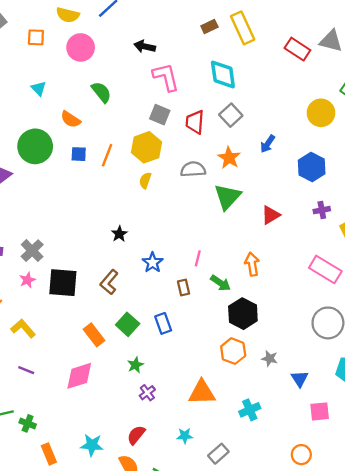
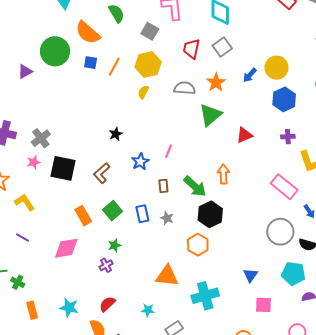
yellow circle: (321, 113) -> (276, 68), moved
gray square: (160, 115) -> (150, 31), moved
orange semicircle: (71, 119) -> (88, 33), size x1.5
pink line: (198, 258) -> (168, 151), moved
green arrow: (220, 283) -> (195, 186), size x1.4
gray star: (270, 359) -> (167, 218), moved
purple cross: (147, 393) -> (106, 265), moved
cyan cross: (250, 410) -> (205, 296), size x1.5

